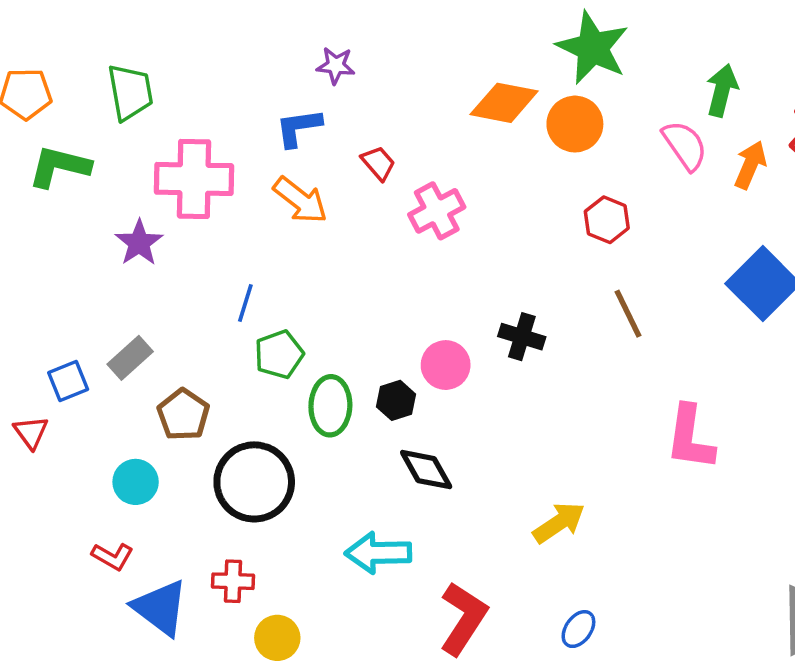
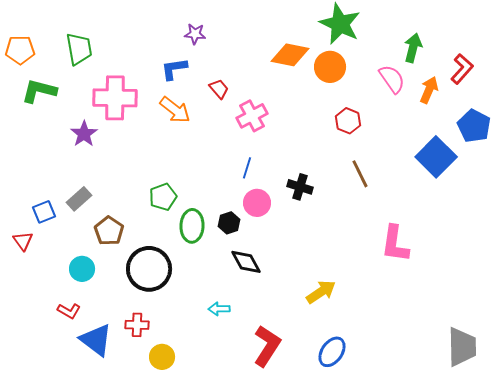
blue line: (245, 303) -> (247, 168), moved
cyan arrow: (378, 553) -> (219, 309), size x0.6
blue ellipse: (578, 629) -> (332, 352), size x1.4

